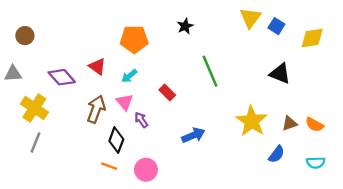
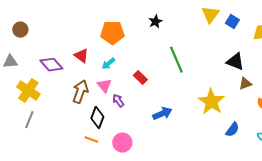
brown triangle: (290, 123) -> (245, 84), moved

